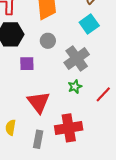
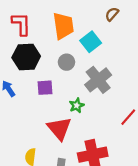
cyan square: (89, 24) -> (91, 42), moved
green star: (75, 87) -> (77, 105), moved

